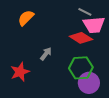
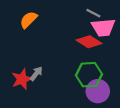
gray arrow: (46, 54) -> (36, 74), moved

